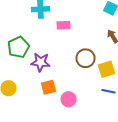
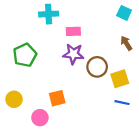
purple star: (40, 62) -> (73, 54), moved
pink circle: (68, 99) -> (40, 118), moved

